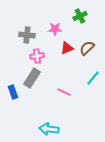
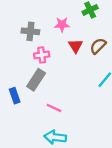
red triangle: (67, 48) -> (75, 46), turned -40
pink line: (64, 92) -> (54, 108), moved

